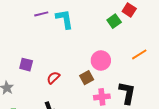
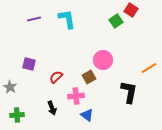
purple line: (41, 14) -> (34, 19), moved
orange line: (139, 54) -> (149, 68), moved
pink cross: (102, 97) -> (76, 96), moved

